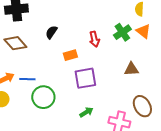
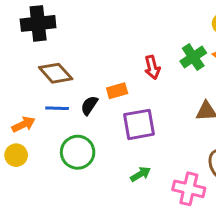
black semicircle: (51, 32) -> (89, 105), moved
brown diamond: (15, 43) -> (56, 73), moved
blue line: (27, 79) -> (57, 108), moved

